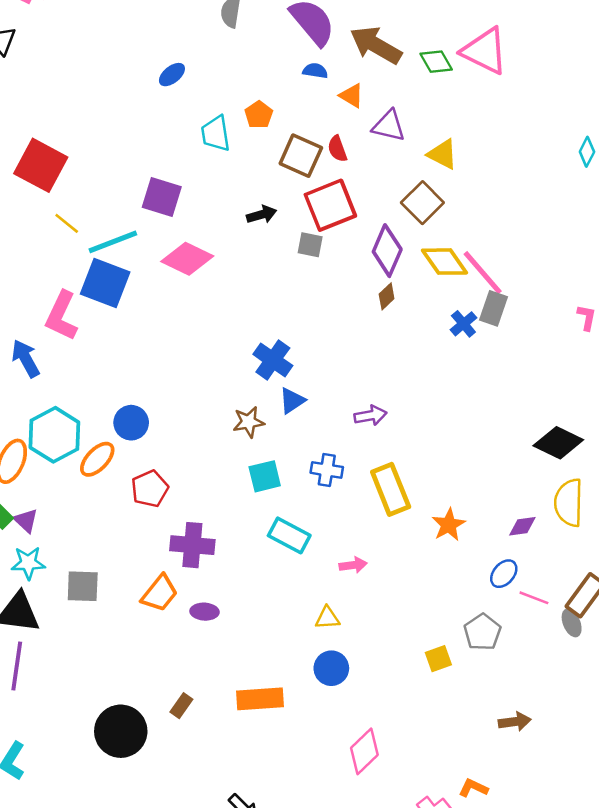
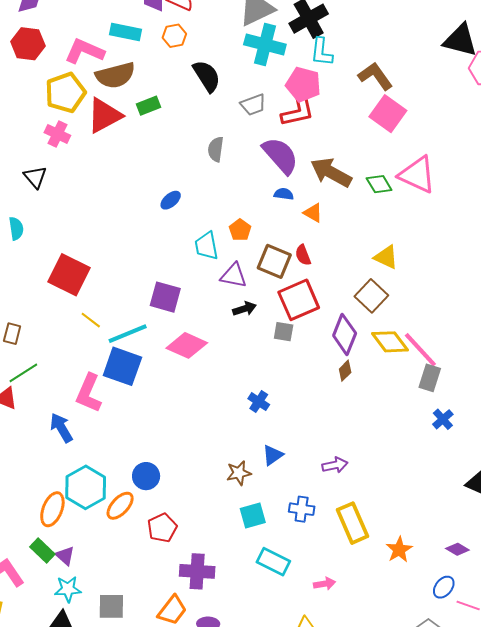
purple triangle: (389, 126) -> (234, 276), moved
blue cross: (463, 324) -> (443, 419), moved
blue cross: (273, 360) -> (259, 402), moved, size x0.7
purple diamond: (522, 526) -> (457, 549), turned 40

